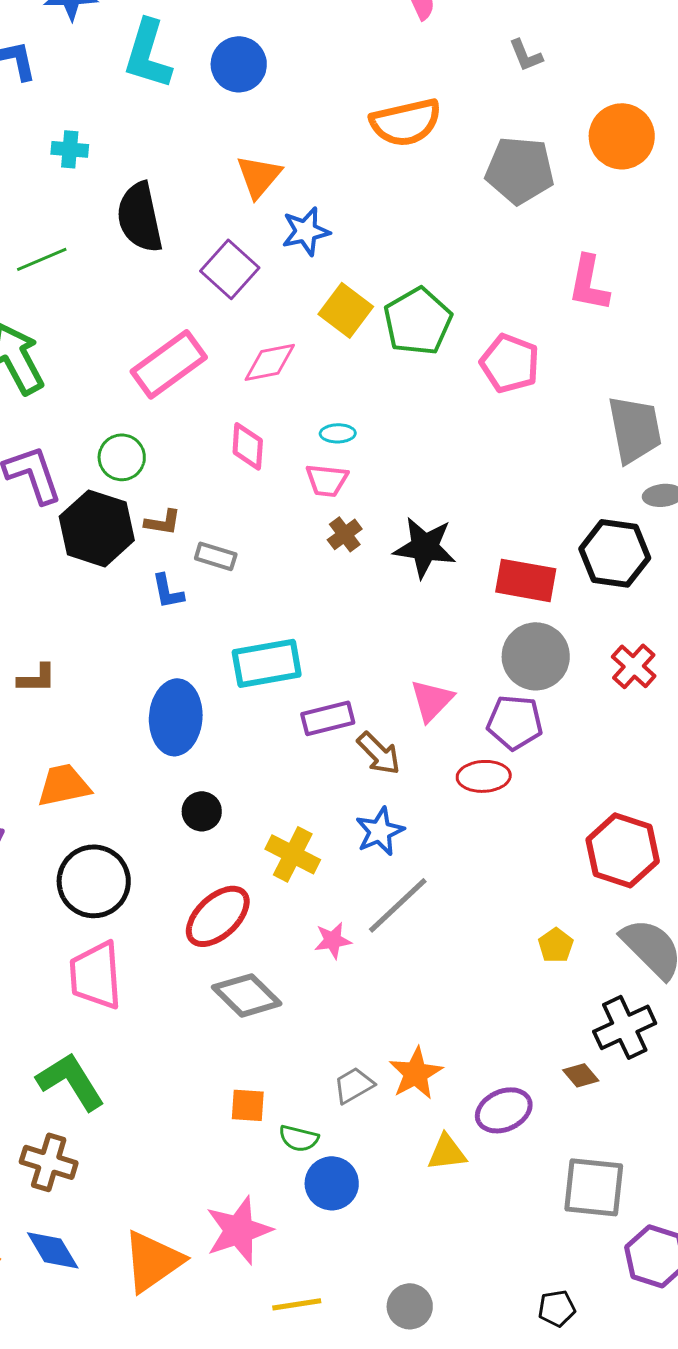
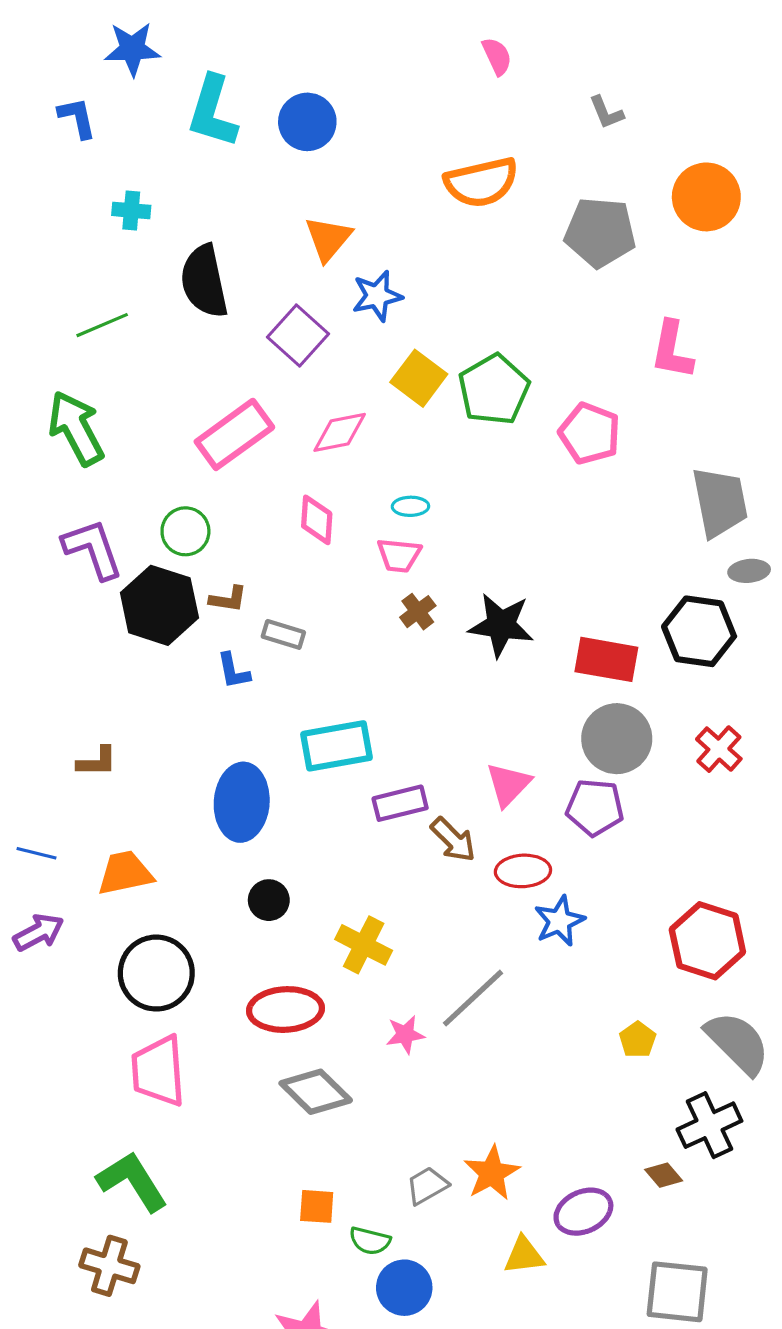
red ellipse: (484, 776) -> (523, 871), moved
blue star: (380, 831) -> (559, 921), moved
red ellipse: (218, 916) -> (285, 1010), turned 40

